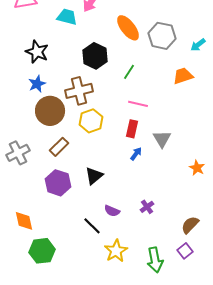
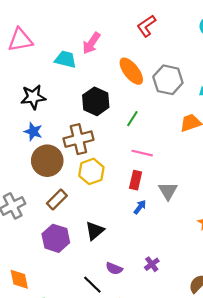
black star: (37, 52) -> (33, 97), turned -30
blue star: (37, 84) -> (33, 132), turned -30

